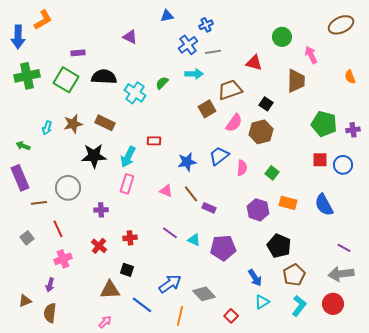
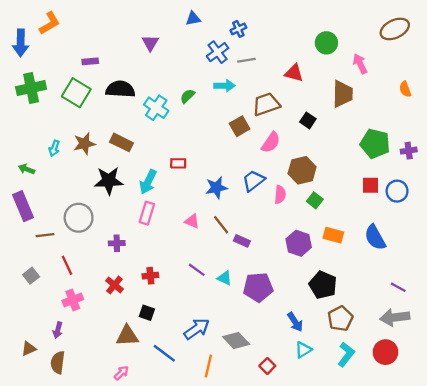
purple triangle: (130, 37) -> (150, 43), turned 35
brown hexagon: (261, 132) -> (302, 170), moved

